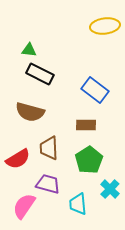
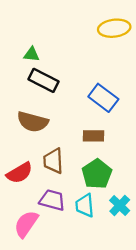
cyan trapezoid: (78, 204) -> (85, 205), moved

